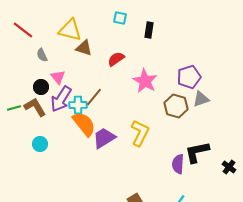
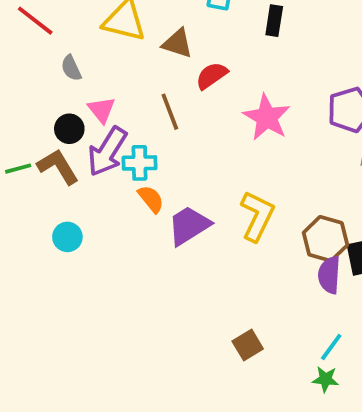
brown triangle: (84, 48) -> (177, 43), moved
brown line: (94, 97) -> (170, 112), moved, turned -60
brown hexagon: (176, 106) -> (325, 239), moved
orange semicircle: (84, 124) -> (151, 199), size x0.6

